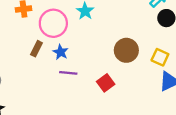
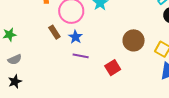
brown rectangle: (36, 49) -> (54, 32), turned -64

